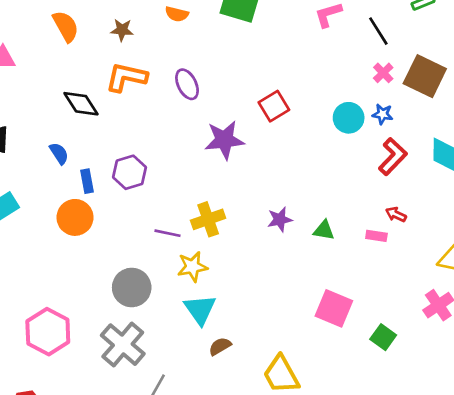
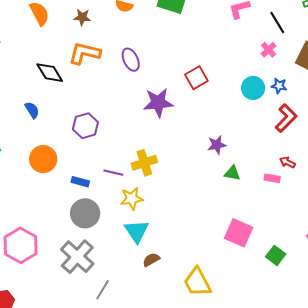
pink cross: (383, 73) -> (269, 50), moved
blue rectangle: (87, 181) -> (80, 182), moved, turned -66
purple star: (280, 219) -> (217, 145), moved

